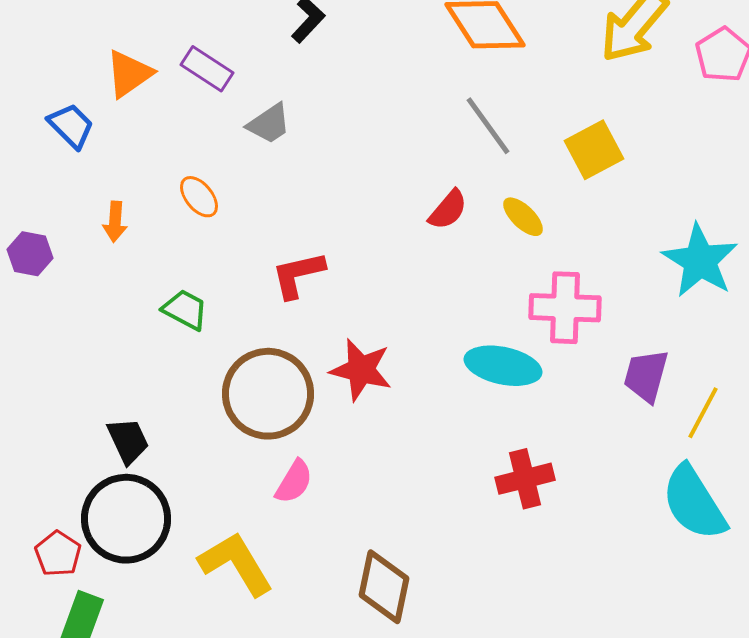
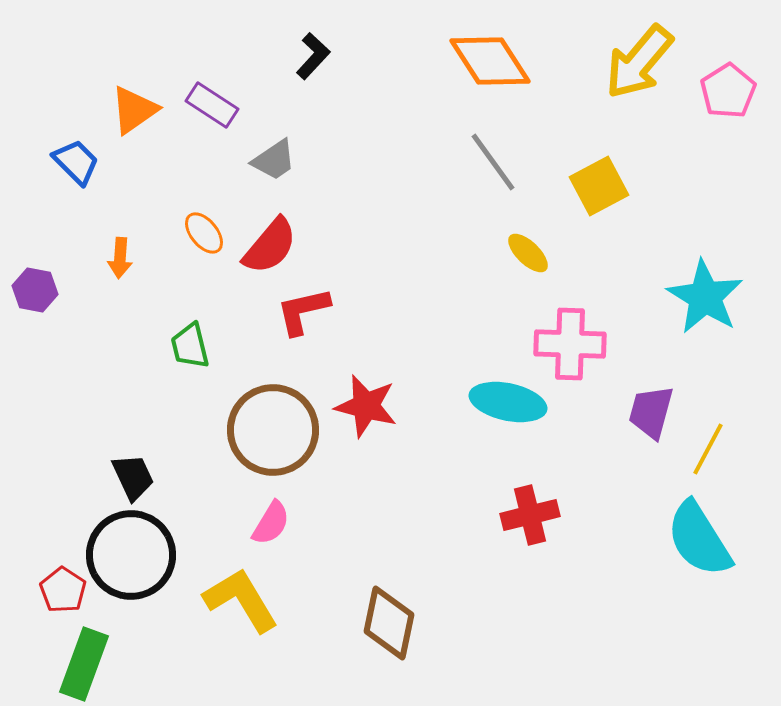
red semicircle: (448, 210) -> (270, 246), moved, size x1.4
green trapezoid: (185, 310) -> (190, 346), turned -132
pink semicircle: (294, 482) -> (271, 523), moved

